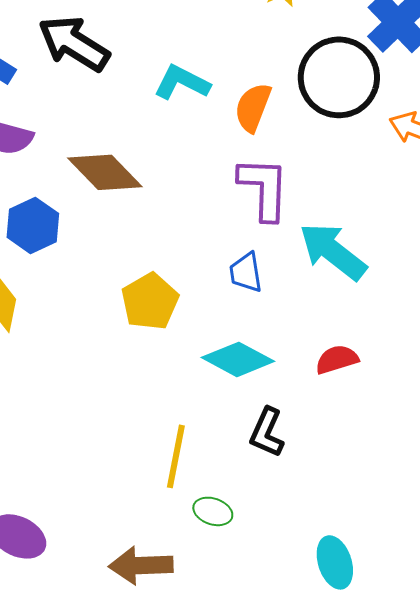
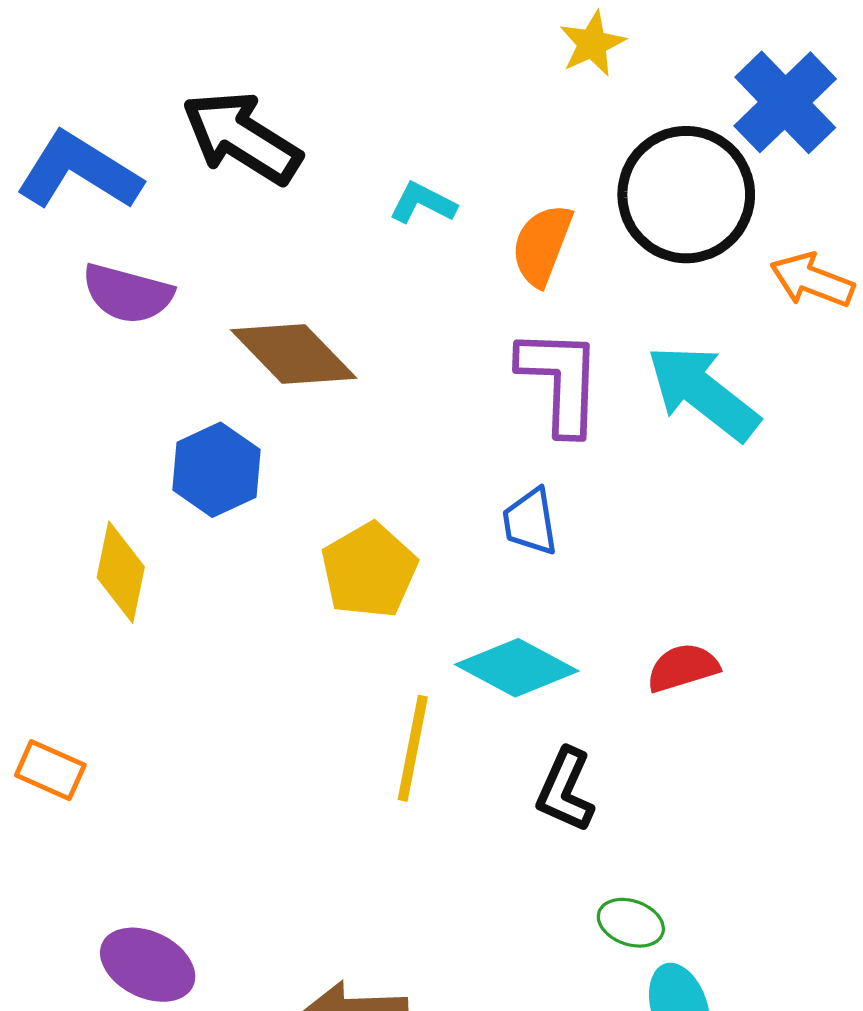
cyan L-shape: (182, 82) -> (423, 203), size x0.7
blue hexagon: (33, 225) -> (216, 470), moved
cyan arrow: (333, 251) -> (703, 393), moved
yellow line: (176, 456) -> (413, 748), moved
green ellipse: (213, 511) -> (631, 923), moved

